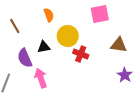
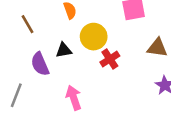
red cross: (81, 54) -> (110, 59), turned 35
pink arrow: (41, 78) -> (74, 98), moved

